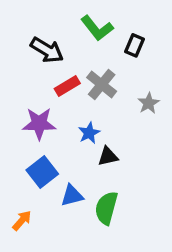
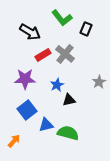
gray star: (149, 103) -> (99, 82), moved
green semicircle: (106, 208) -> (68, 133), turned 90

